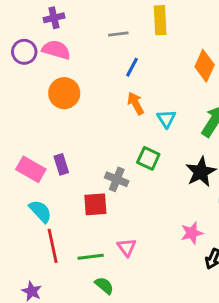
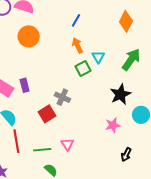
green square: (148, 158) -> (83, 69), moved, turned 35
red square: (95, 204) -> (47, 114), turned -30
pink star: (192, 233) -> (113, 125), moved

